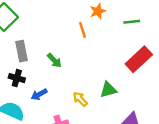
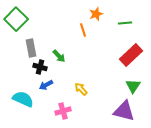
black cross: (17, 78) -> (40, 67), moved
green triangle: (108, 90) -> (133, 86), moved, turned -42

